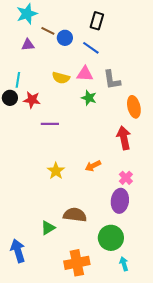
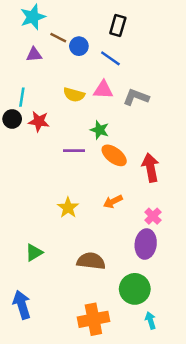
gray L-shape: (112, 80) -> (136, 97), turned 120
green star: (89, 98) -> (100, 130), moved
orange ellipse: (134, 107) -> (114, 155), moved, turned -40
purple line: (50, 124) -> (74, 151), moved
green triangle: (48, 228) -> (34, 253), moved

